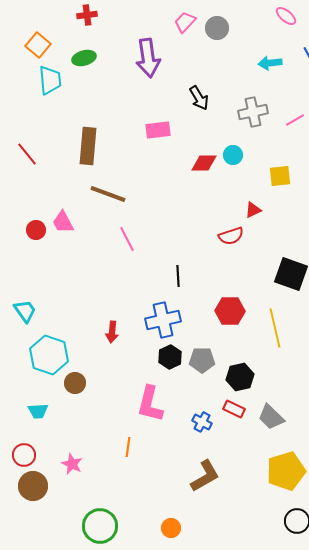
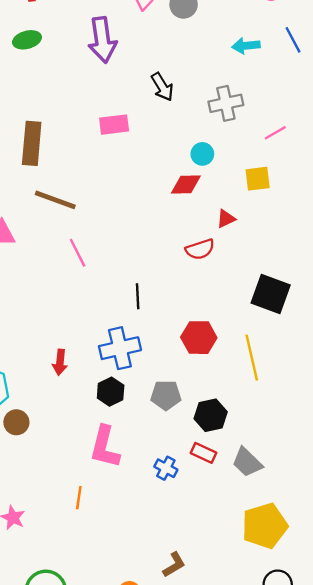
pink line: (295, 120) -> (275, 133), moved
red diamond: (204, 163) -> (186, 185), moved
black hexagon: (170, 357) -> (111, 392), moved
brown L-shape: (205, 476) -> (174, 565), moved, size x0.7

